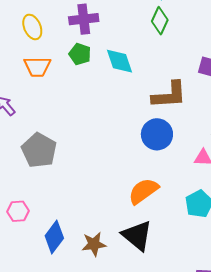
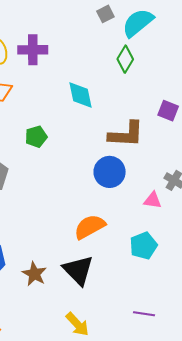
purple cross: (84, 19) -> (33, 50), moved
green pentagon: (80, 54) -> (36, 137), moved, turned 30
brown star: (94, 244) -> (34, 274), turned 30

